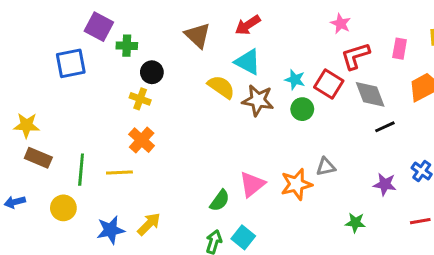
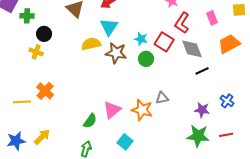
pink rectangle: (400, 49) -> (212, 18), turned -32
red L-shape: (355, 56) -> (182, 23), turned -40
cyan triangle: (248, 62) -> (109, 27), turned 36
yellow semicircle: (221, 87) -> (91, 44), turned -48
orange cross: (142, 140) -> (45, 91), moved
orange star: (296, 184) -> (142, 110), turned 30
green star: (355, 223) -> (198, 136), moved, size x1.6
cyan square: (243, 237) -> (125, 142), moved

